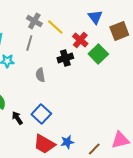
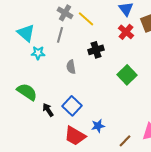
red cross: (80, 40) -> (126, 32), moved
green square: (98, 54) -> (127, 75), moved
blue star: (67, 142) -> (98, 126), moved

